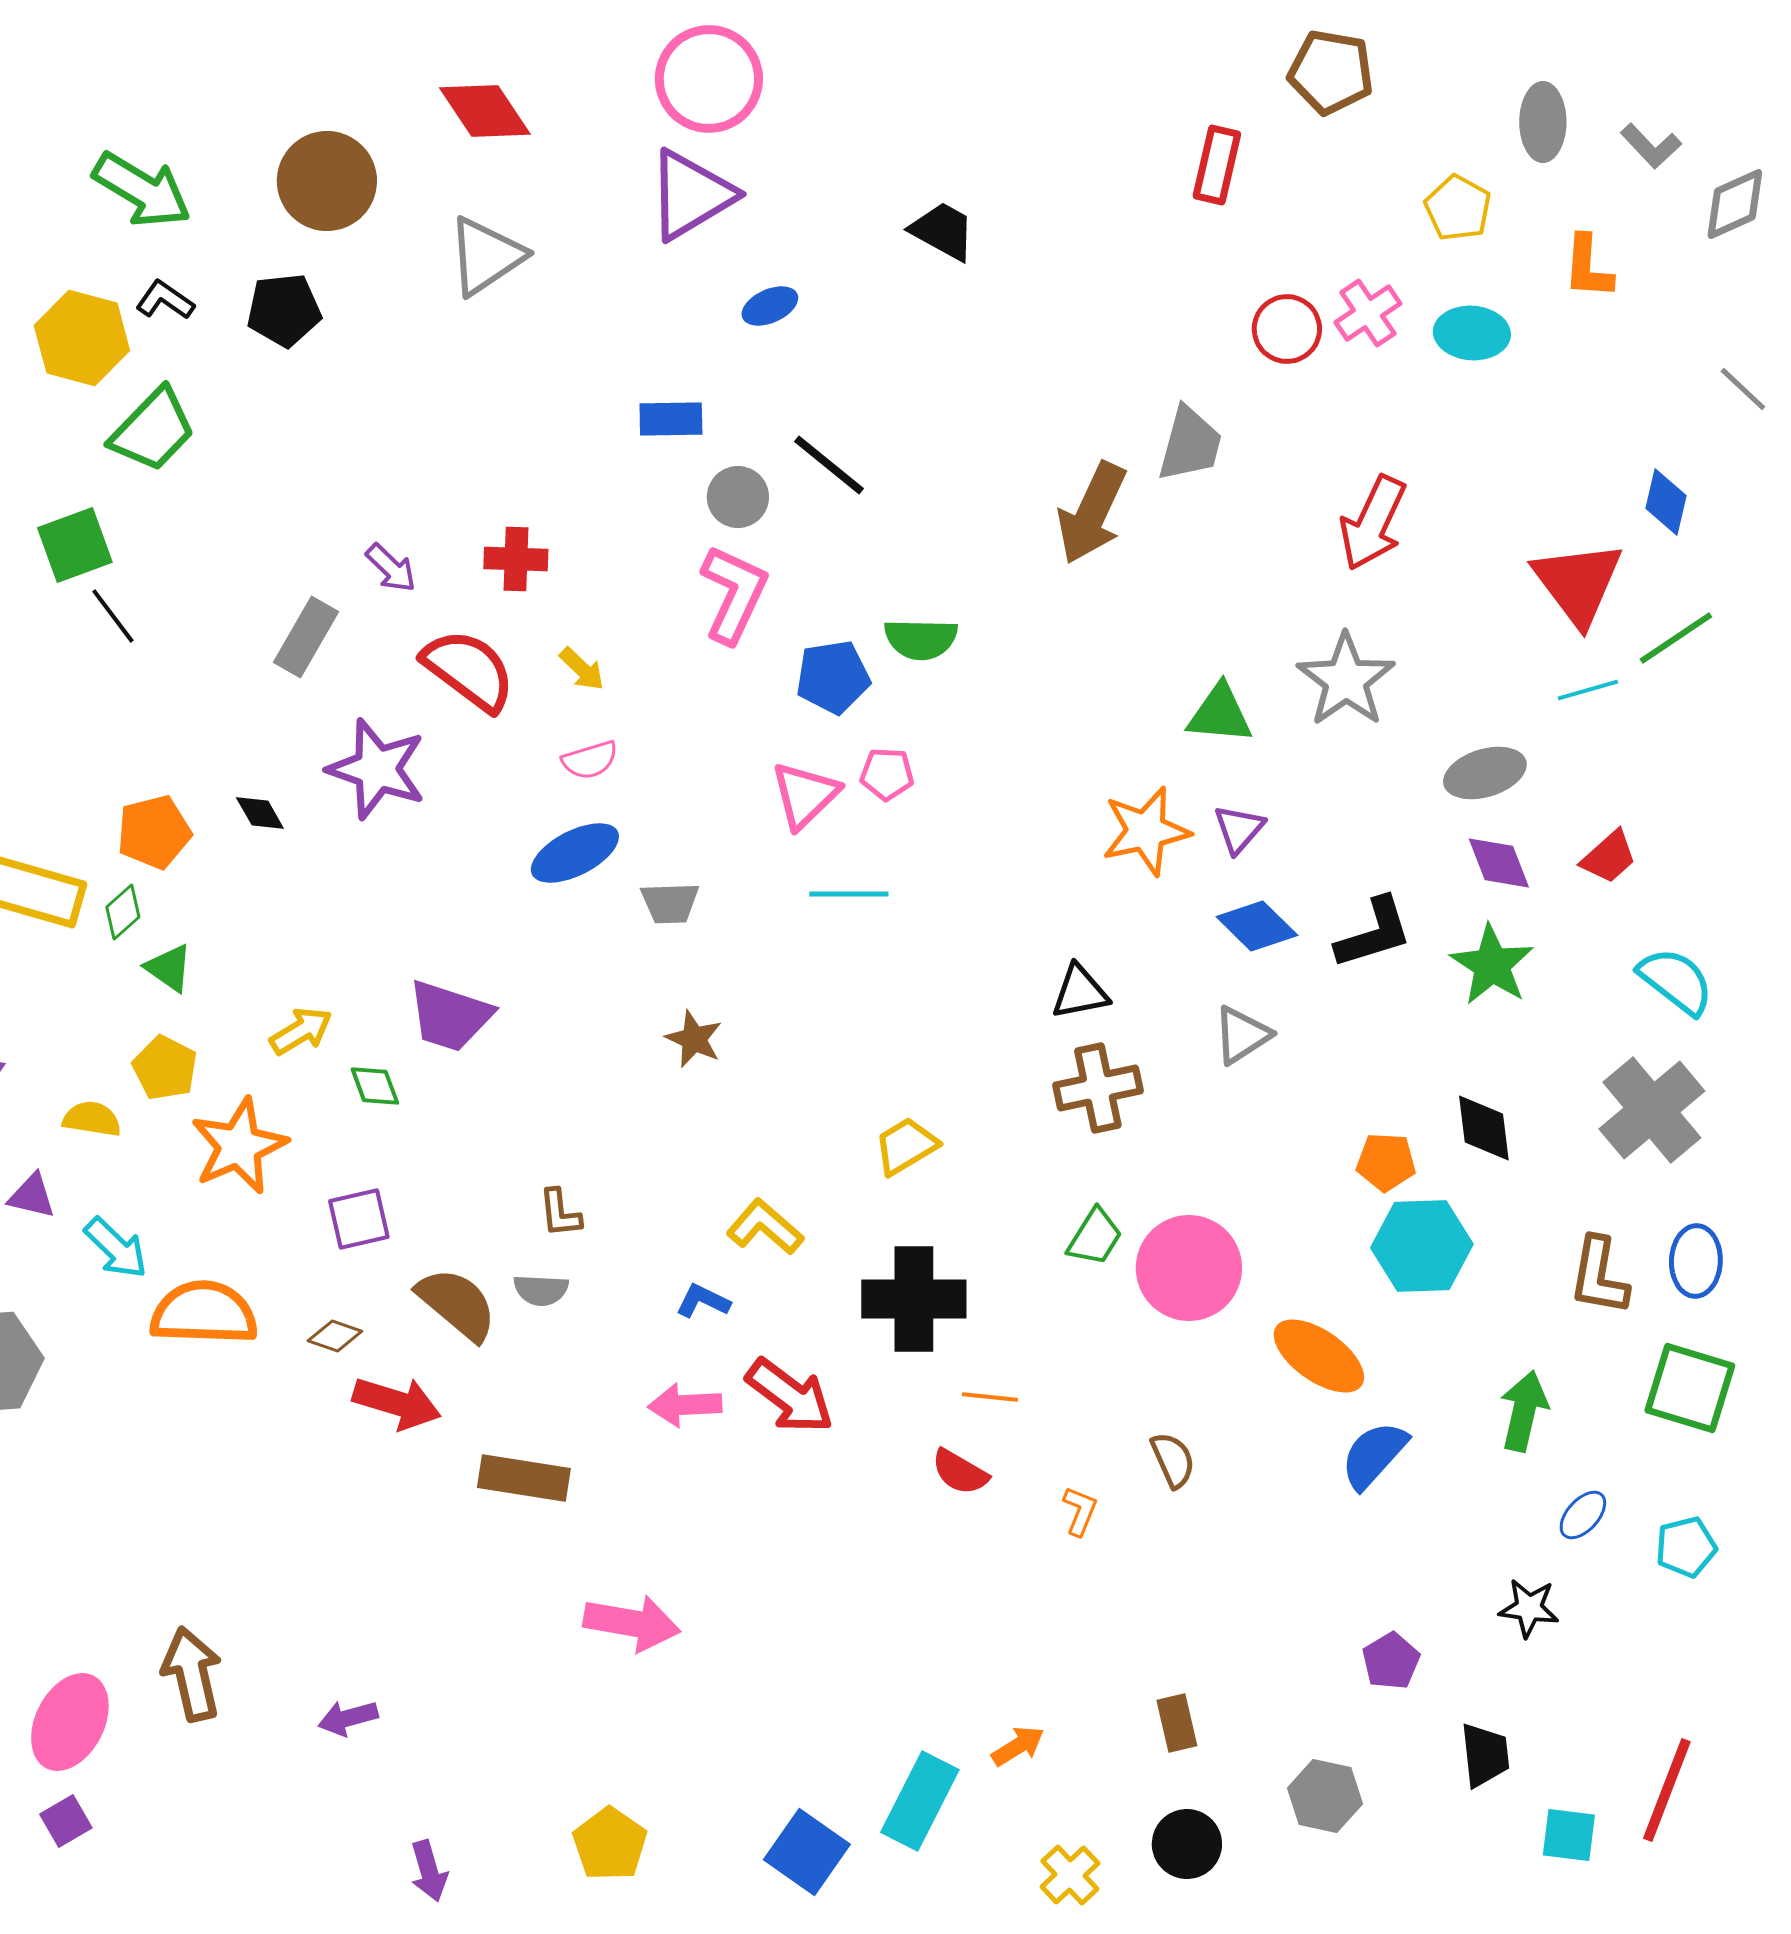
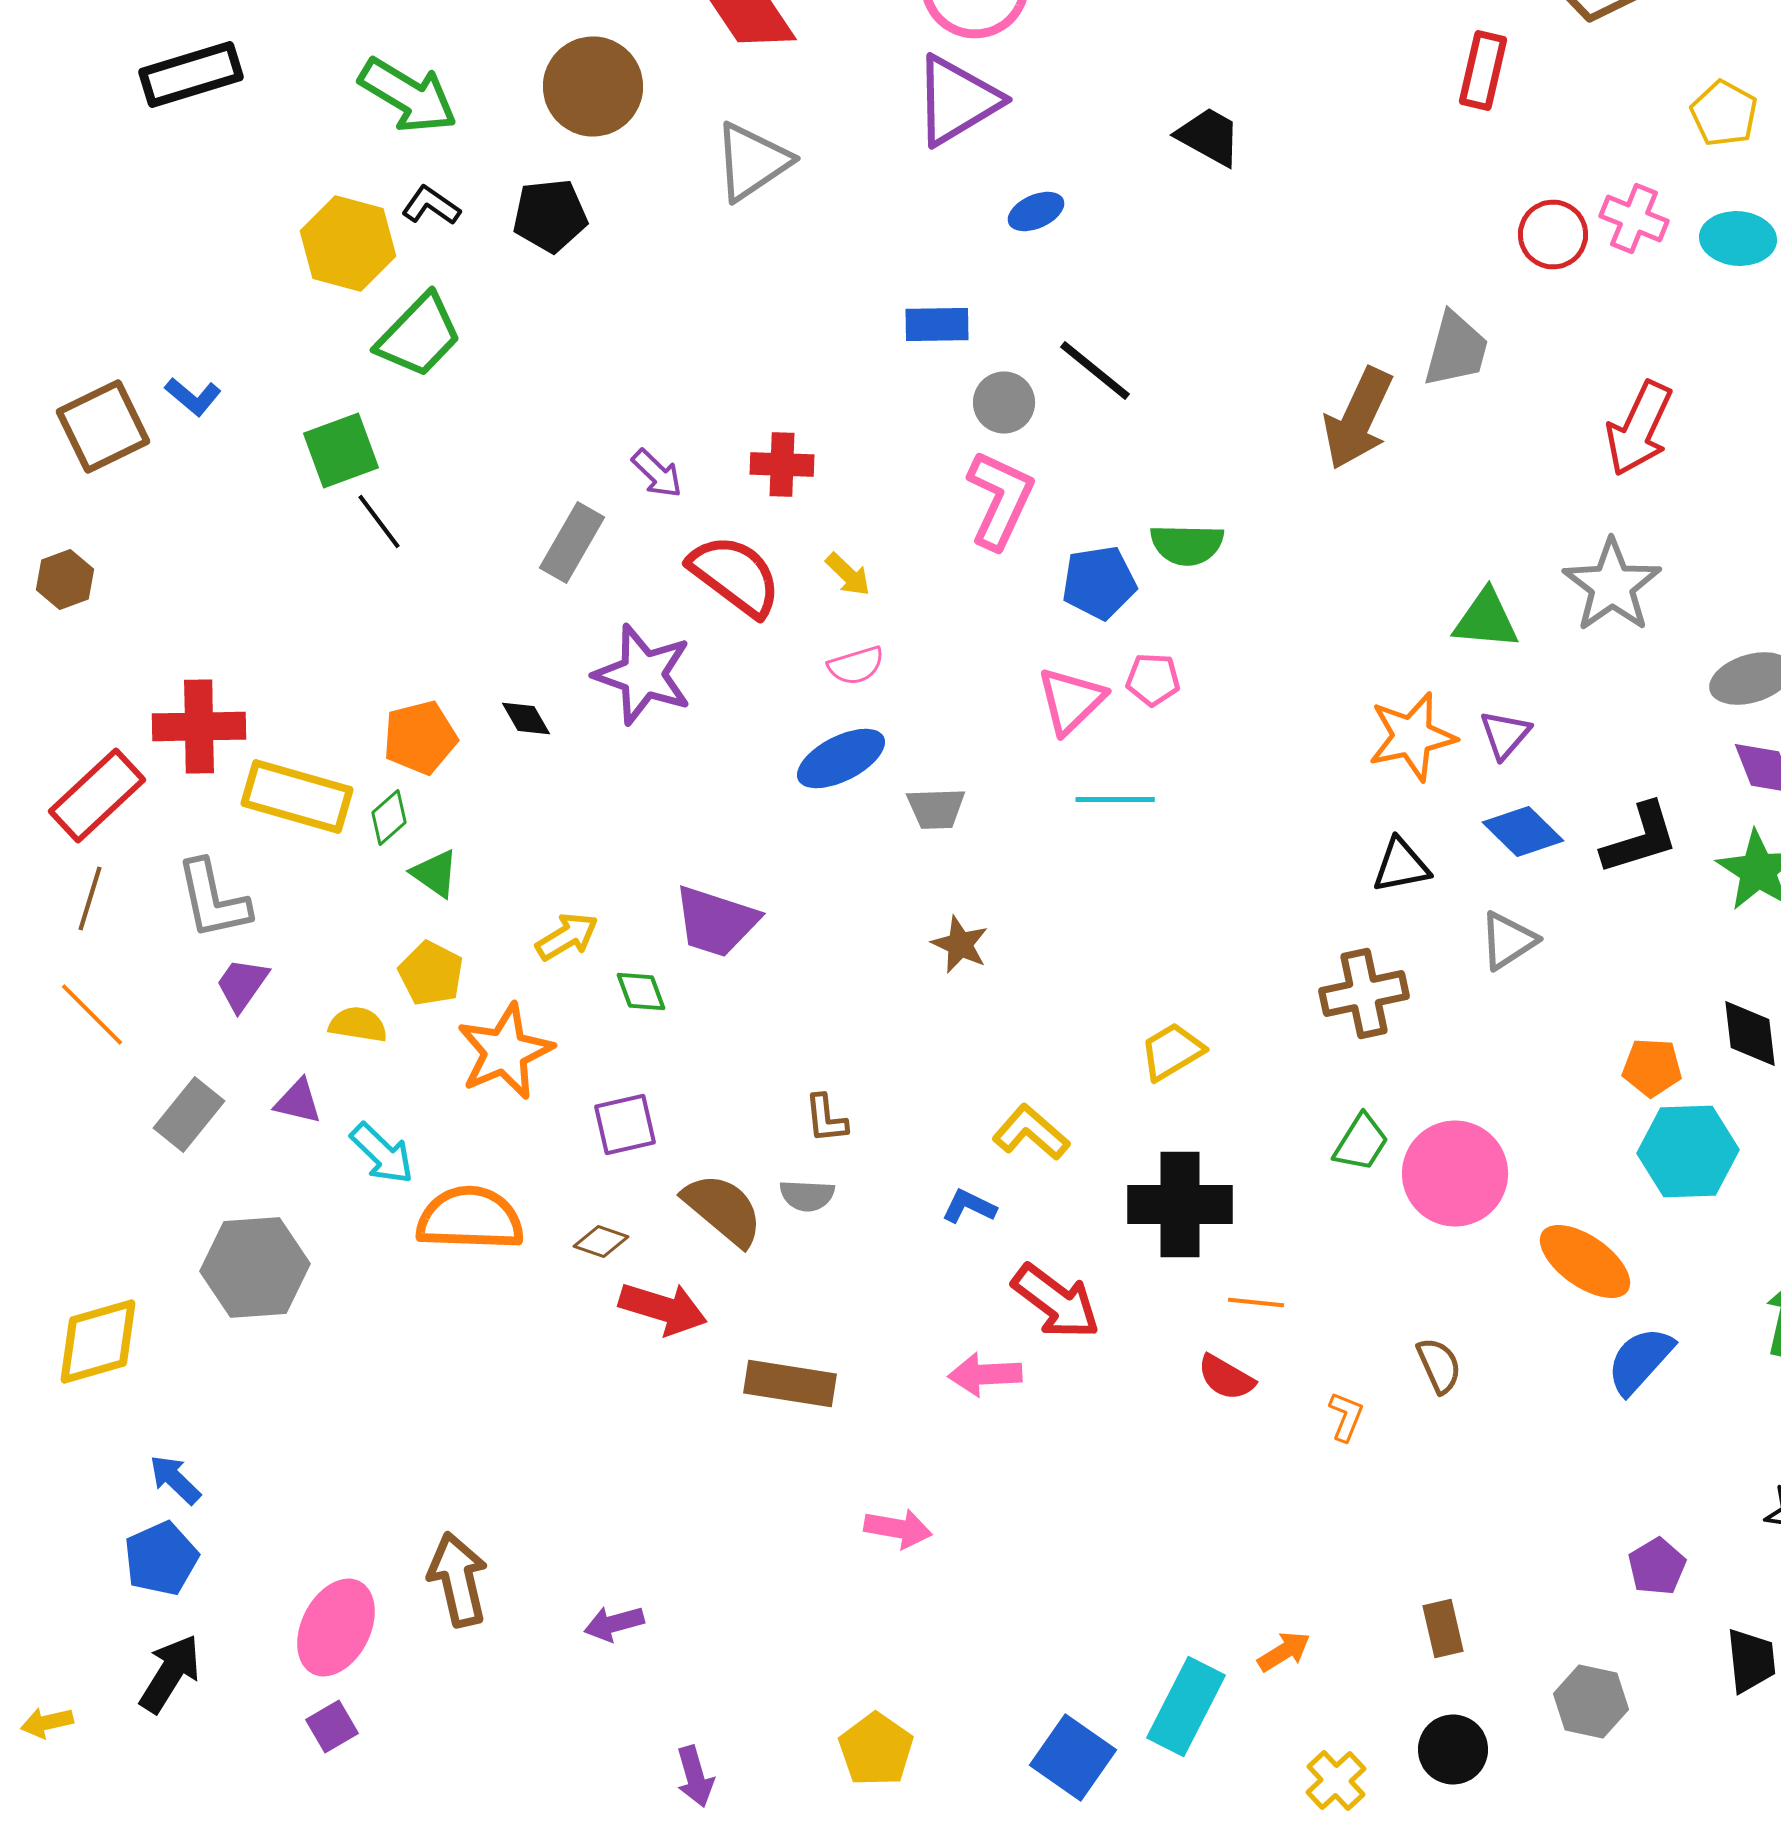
pink cross: (1368, 313) -> (1634, 218), turned -34
black triangle: (1080, 992) -> (1401, 866), moved
pink arrow: (685, 1405) -> (985, 1374), moved
pink arrow: (632, 1623) -> (898, 1528), size x0.7

